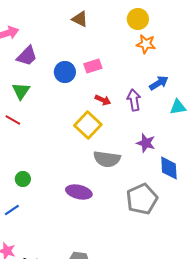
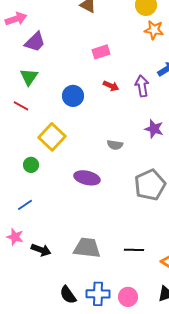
blue circle: (65, 72) -> (73, 96), moved
yellow square: (88, 125) -> (52, 137), moved
gray semicircle: (107, 159) -> (115, 145), size x0.6
blue line: (12, 210) -> (25, 205), moved

